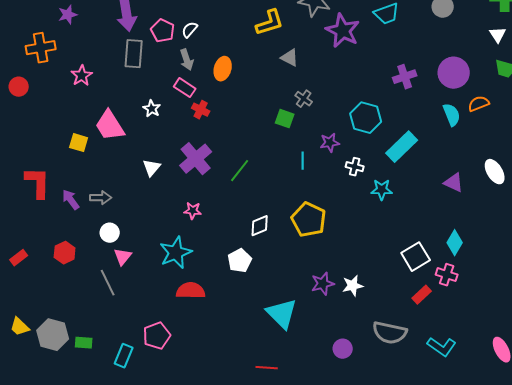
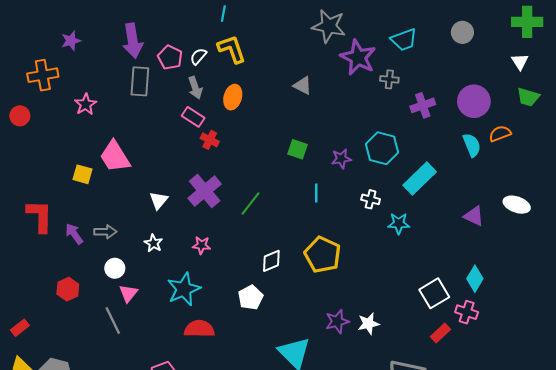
yellow L-shape: (270, 23) -> (232, 49), moved, turned -92
gray cross: (304, 99) -> (389, 79), moved, turned -30
white star: (152, 109) -> (153, 243), moved
purple star: (330, 143) -> (341, 159), moved
white ellipse: (495, 172) -> (517, 205), turned -40
red rectangle: (19, 258) -> (20, 328), moved

